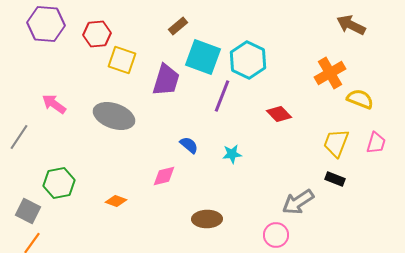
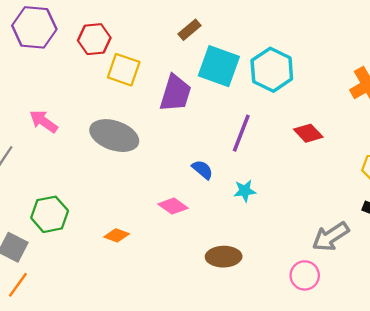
purple line: (222, 96) -> (241, 133), moved
cyan star: (232, 154) -> (245, 191), moved
pink diamond: (164, 176) -> (173, 206), turned 50

